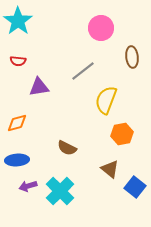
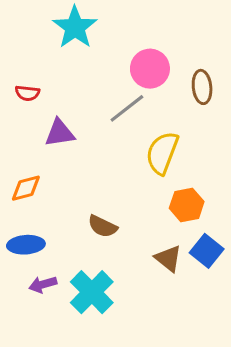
cyan star: (18, 21) -> (75, 27), moved
pink circle: (101, 28) -> (150, 69), moved
blue square: (135, 187) -> (207, 251), moved

